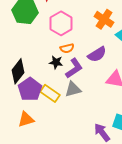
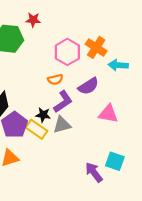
pink hexagon: (61, 23) -> (67, 52), moved
black star: (56, 62) -> (43, 115), moved

